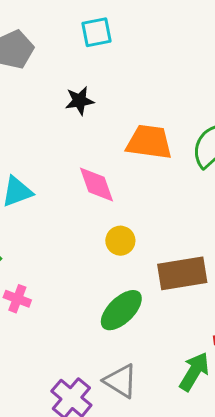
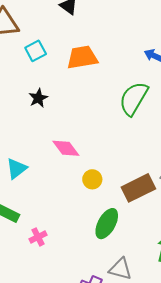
orange trapezoid: (149, 142) -> (82, 57), moved
pink cross: (17, 299) -> (38, 237), turned -30

